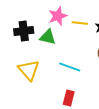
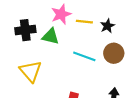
cyan line: (70, 67) -> (84, 56), moved

